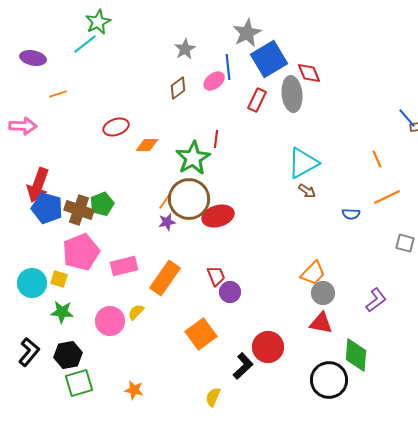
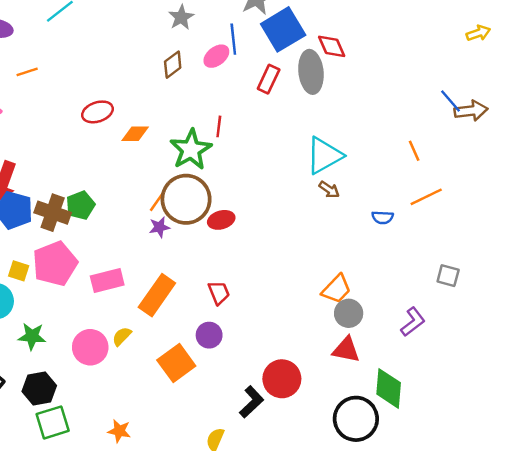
red ellipse: (218, 216) -> (221, 220), size x0.7
gray square: (405, 243) -> (448, 276), moved
yellow square: (59, 279) -> (19, 271), moved
purple circle: (230, 292) -> (209, 335), moved
orange square: (201, 334) -> (176, 363), moved

